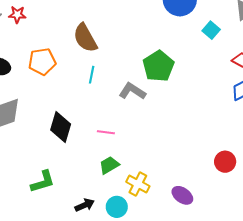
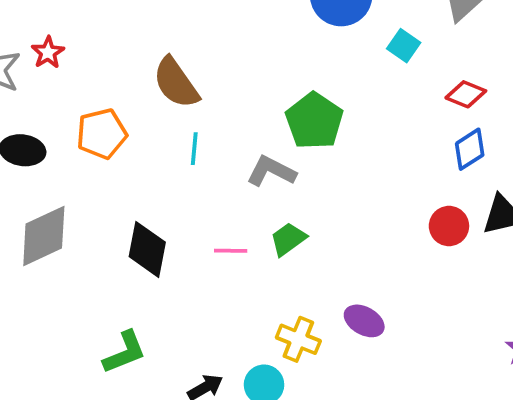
red star: (17, 15) -> (48, 52), turned -30
red circle: (225, 162) -> (449, 226), moved
green trapezoid: (109, 165) -> (288, 239), moved
purple ellipse: (182, 195) -> (364, 321), moved

